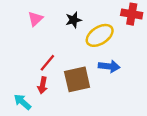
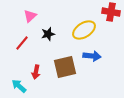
black star: (74, 20) -> (48, 34), moved
red line: (47, 63) -> (22, 43), moved

